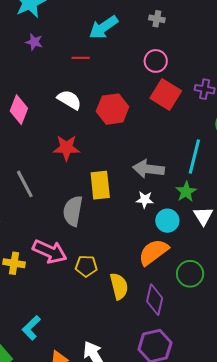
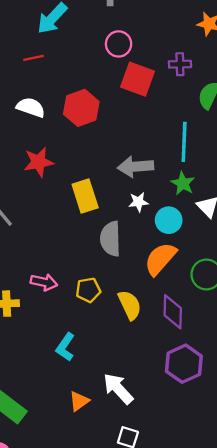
gray semicircle: (73, 211) -> (110, 239), moved
pink arrow: (50, 251) -> (44, 282), size x0.7
cyan L-shape: (31, 328) -> (65, 347), moved

